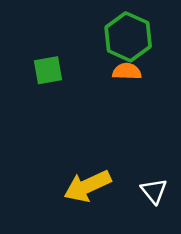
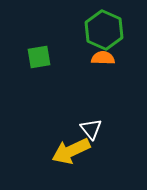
white triangle: (154, 191) -> (91, 129), moved

